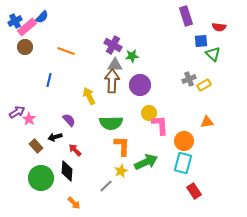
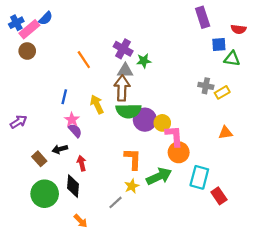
orange line: (66, 51) -> (84, 60), moved, turned 36
green triangle: (213, 54) -> (232, 59), turned -35
gray cross: (189, 79) -> (206, 86), turned 32
blue line: (49, 80) -> (64, 97), moved
purple circle: (140, 85) -> (145, 120), moved
pink star: (29, 119) -> (72, 120), moved
green semicircle: (111, 123) -> (129, 111), moved
orange circle: (184, 141) -> (179, 152), moved
red arrow: (75, 150) -> (82, 163), turned 32
red rectangle: (194, 191) -> (219, 196), moved

